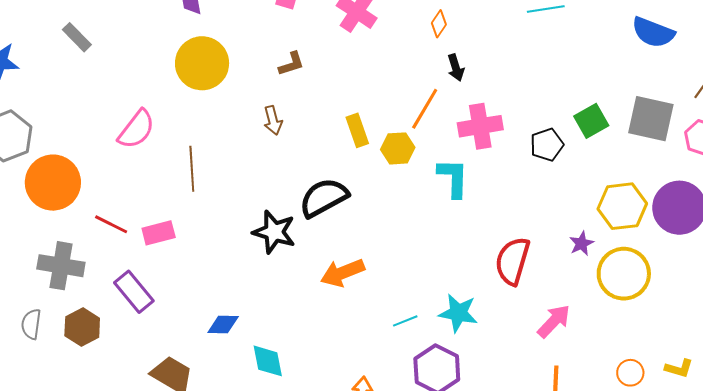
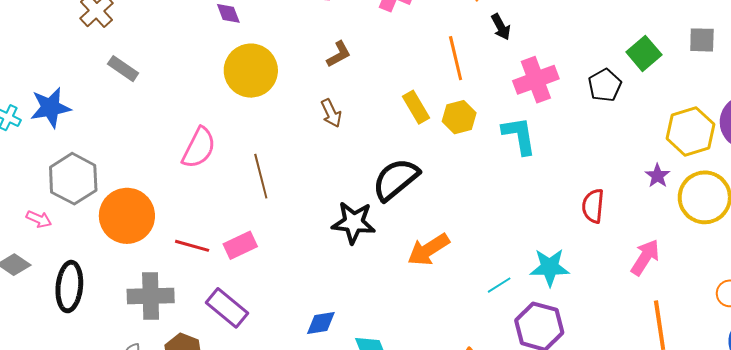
orange line: (425, 109) -> (456, 58), moved, turned -33
gray square: (651, 119) -> (702, 40), size x0.6
red semicircle: (512, 261) -> (593, 206), size x0.7

